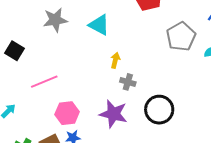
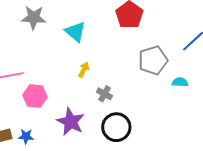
gray cross: (128, 82) -> (105, 94), moved
pink hexagon: (67, 113) -> (35, 96), moved

